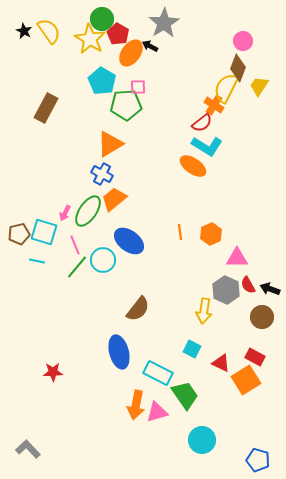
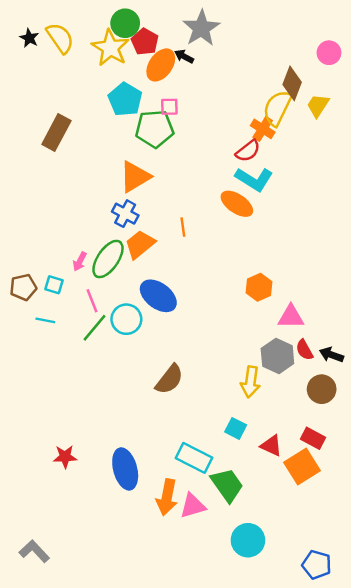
pink circle: (243, 41) -> (329, 53), moved
cyan square: (44, 232) -> (54, 285), size x0.6
orange line: (180, 232) -> (183, 227), moved
blue ellipse: (119, 352) -> (125, 469), moved

